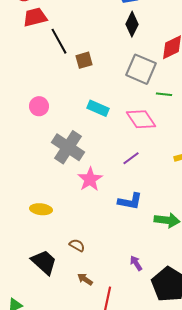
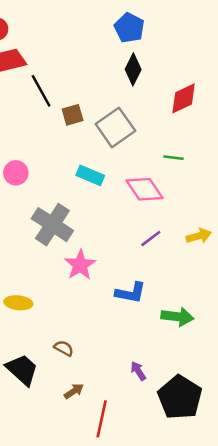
gray square: (141, 69) -> (115, 127), moved, turned 32
purple line: (131, 158) -> (151, 238), moved
brown arrow: (85, 279) -> (74, 391), turned 112

